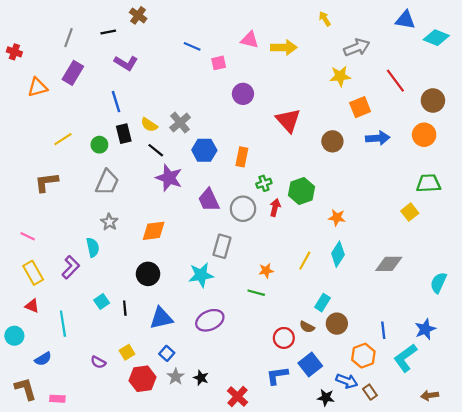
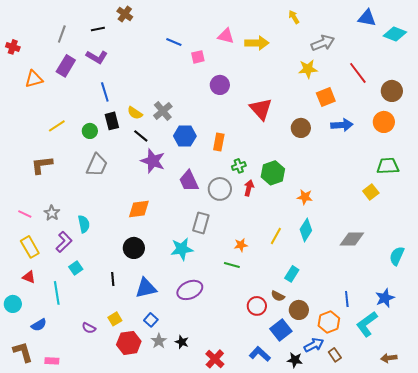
purple L-shape: (126, 63) -> (97, 57), moved
gray star: (109, 222) -> (52, 213), moved
cyan square: (102, 301) -> (76, 268), moved
brown circle: (337, 324) -> (299, 310), moved
blue L-shape: (277, 375) -> (260, 354), moved, turned 50
blue arrow: (347, 381) -> (314, 345), turned -48

